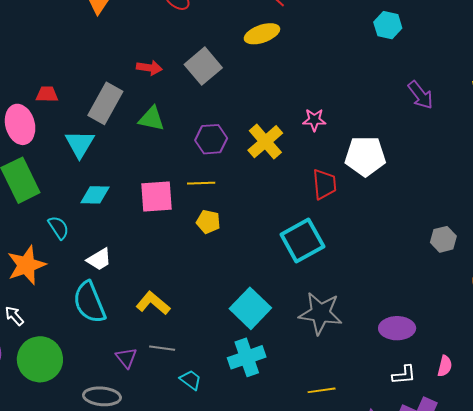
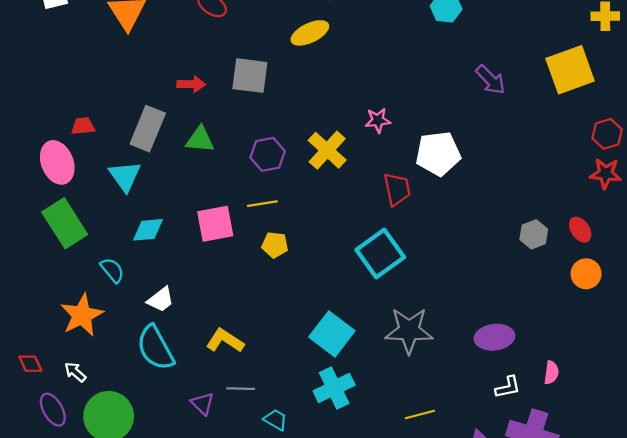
gray square: (203, 66) -> (250, 76), turned -36

